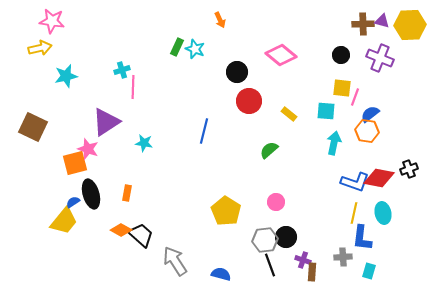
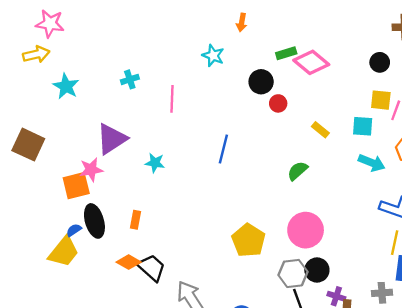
orange arrow: (220, 20) -> (242, 22), turned 35
green rectangle: (177, 47) -> (286, 53), moved, turned 48
cyan star: (66, 76) -> (66, 86), turned -30
pink line: (133, 87) -> (172, 99), moved
red circle: (249, 101) -> (278, 103), moved, size x0.6
cyan arrow: (334, 143) -> (372, 163), turned 100
pink star: (88, 149) -> (91, 170), turned -30
pink circle: (276, 202) -> (306, 230), size x1.8

